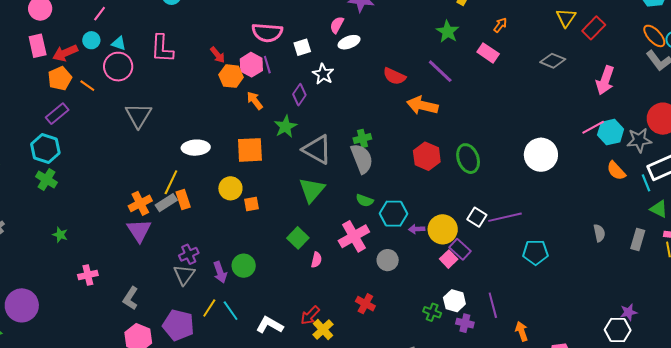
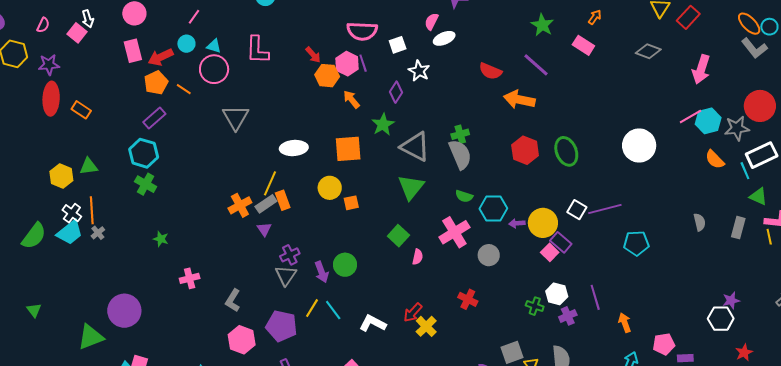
purple triangle: (139, 230) -> (264, 229), moved, size x0.6
purple cross: (465, 323) -> (568, 316), turned -36

